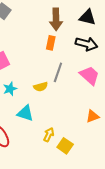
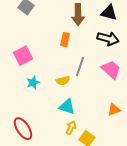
orange rectangle: (51, 43) -> (65, 40), moved
cyan triangle: (25, 113) -> (67, 107), moved

